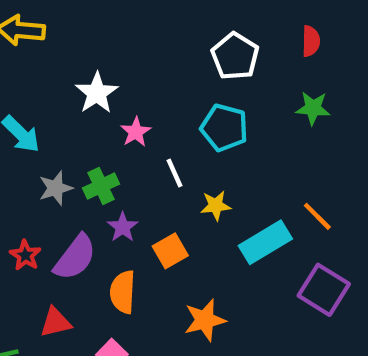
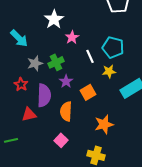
cyan pentagon: (224, 128) -> (113, 47), moved
red star: (25, 255) -> (21, 84), moved
purple semicircle: (75, 257) -> (44, 95), turned -35
red triangle: (56, 322) -> (29, 114), moved

